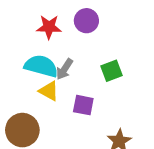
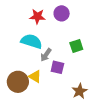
gray arrow: (65, 69) -> (46, 55), moved
yellow triangle: (49, 91) -> (35, 76), moved

